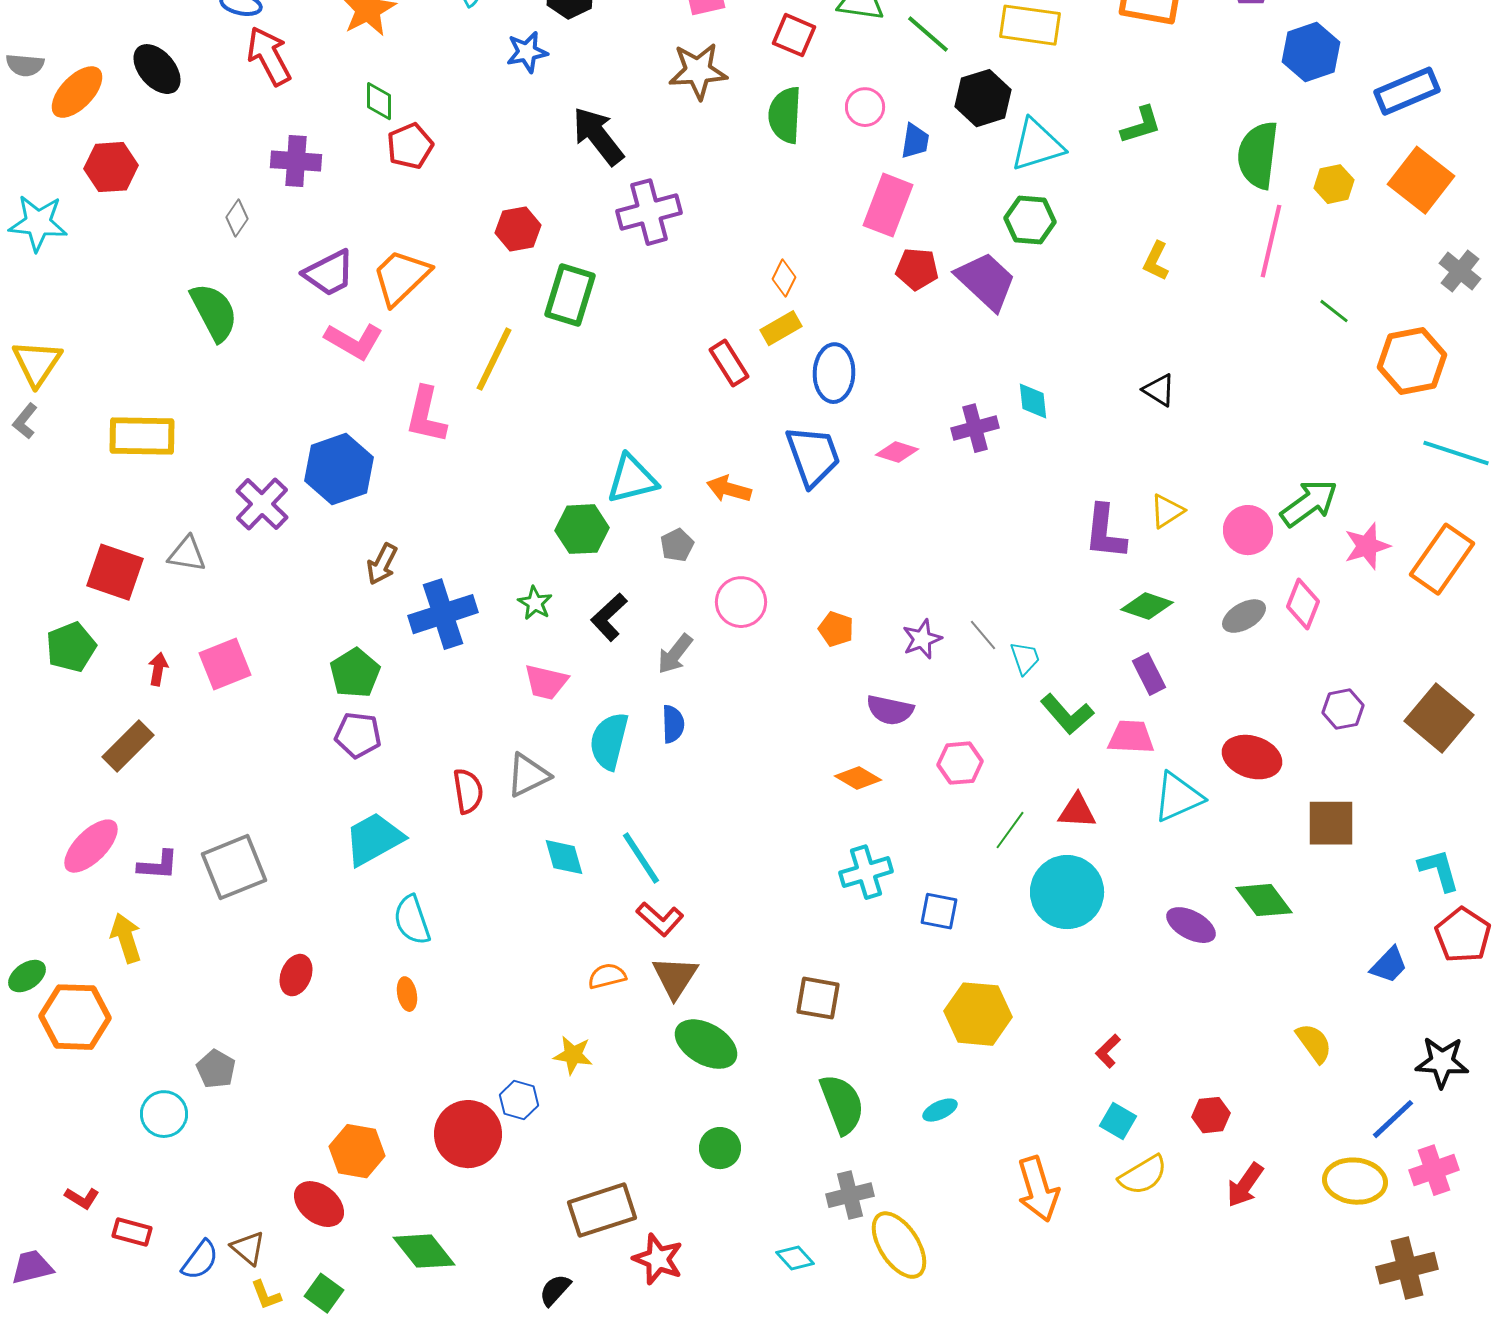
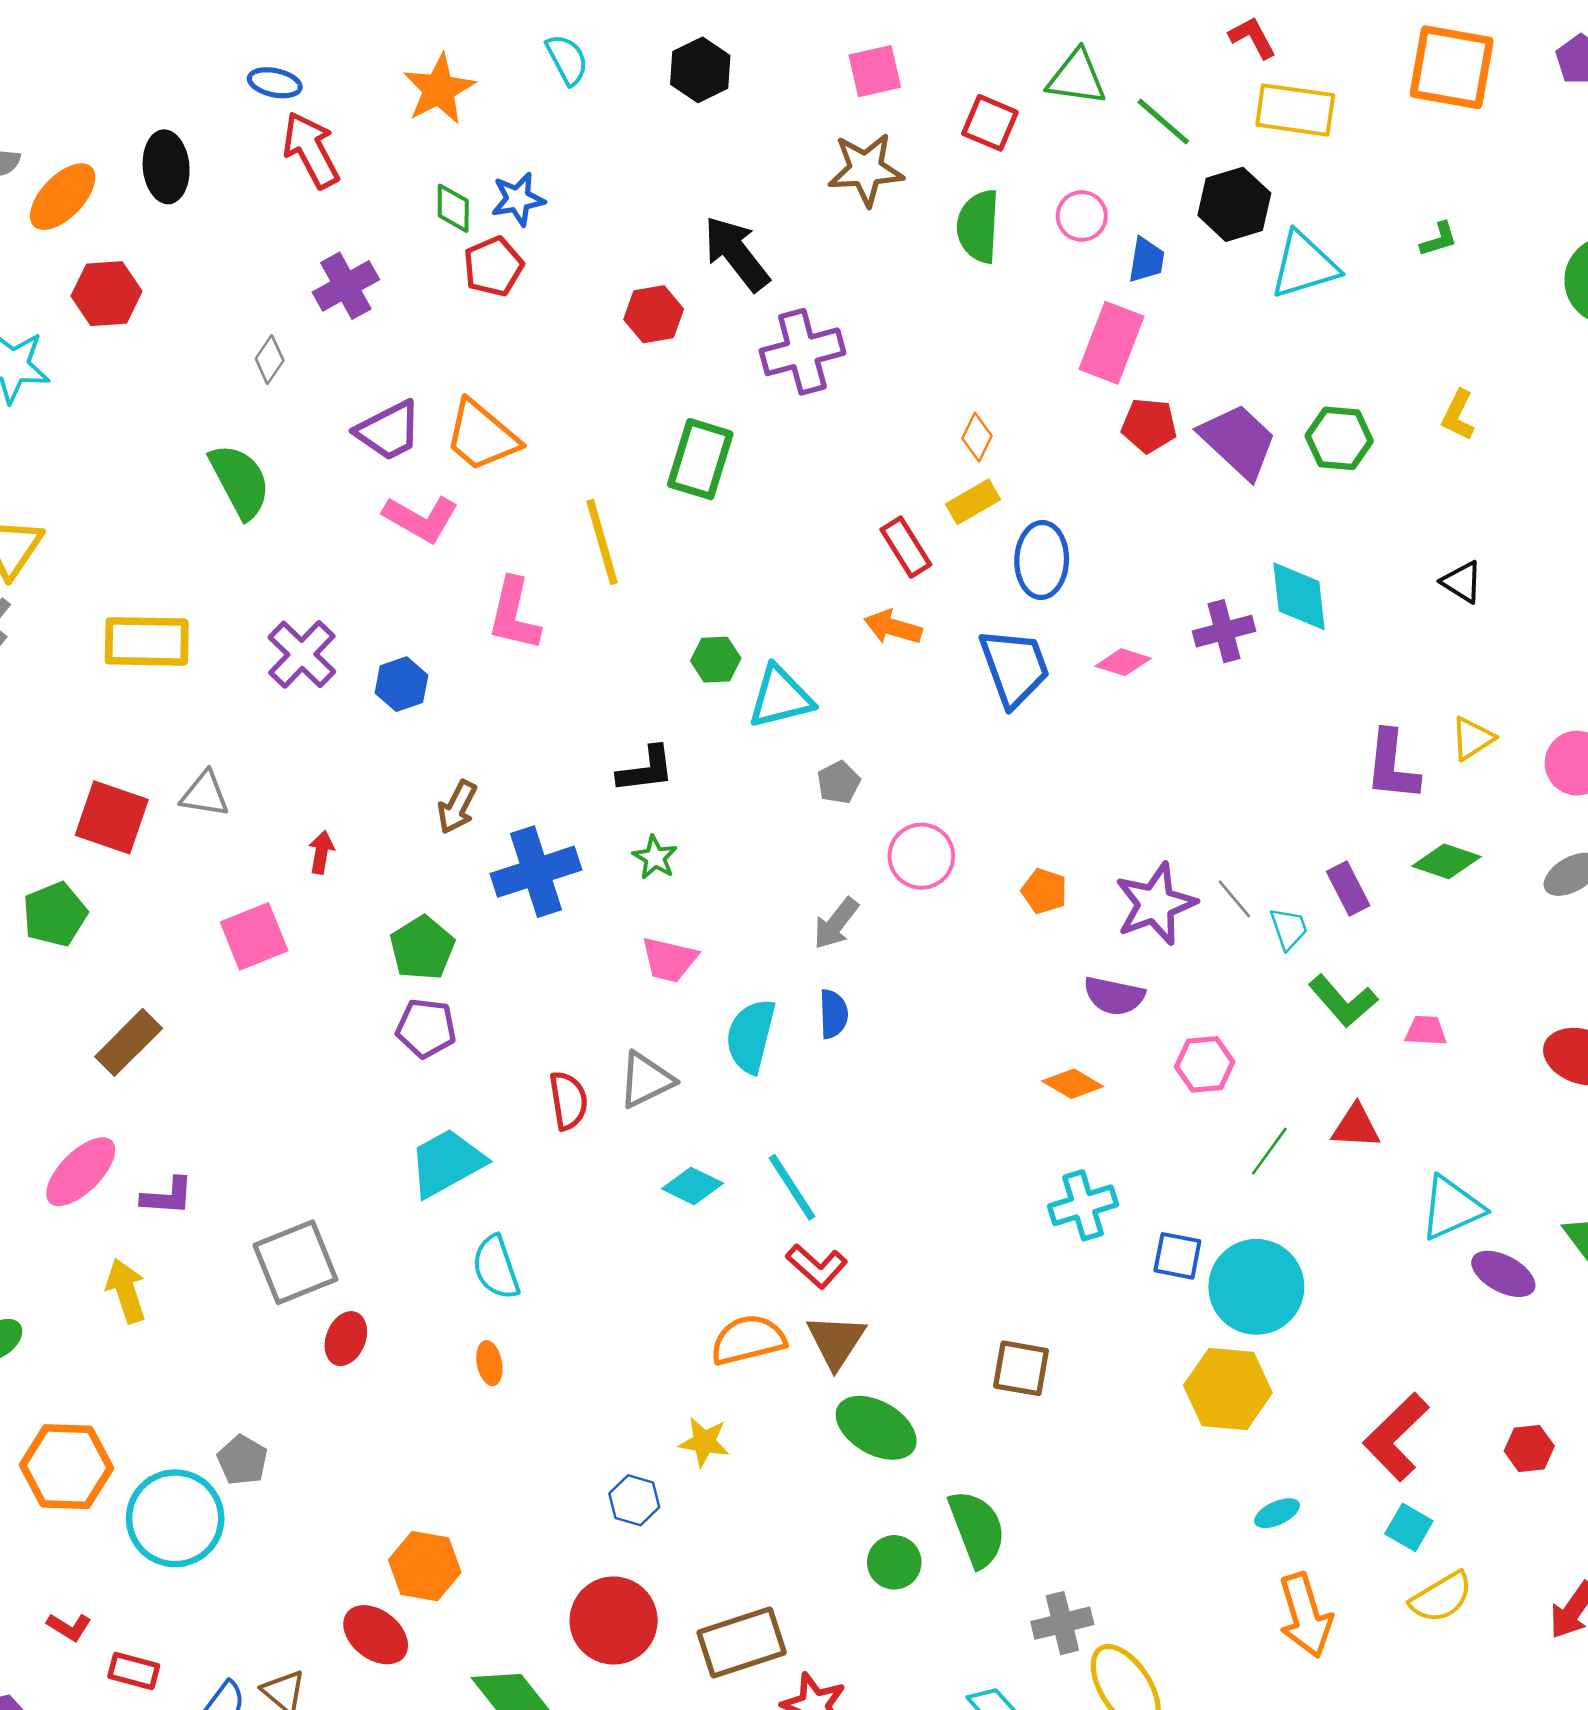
blue star: (527, 52) -> (518, 199), moved
black ellipse: (157, 69) -> (166, 167), turned 36
green L-shape: (1141, 125) -> (1439, 239), size x0.7
purple cross: (296, 161) -> (346, 286), turned -33
green hexagon: (1030, 220) -> (1339, 438), moved
red hexagon: (518, 229) -> (654, 314), moved
orange trapezoid: (401, 277) -> (482, 436), turned -96
yellow line: (494, 359) -> (602, 542), turned -42
cyan diamond: (1033, 401) -> (1299, 596), size x1.5
blue hexagon: (339, 469) -> (401, 684), size x0.6
orange arrow: (729, 489) -> (893, 627), moved
purple cross: (262, 504) -> (302, 654), moved
green hexagon: (582, 529) -> (716, 660), moved, size x0.7
black L-shape: (609, 617) -> (646, 770), moved, turned -144
purple star: (922, 639) -> (1155, 904), size x1.6
red arrow: (158, 669) -> (321, 852), moved
purple rectangle: (1149, 674) -> (1348, 888), moved
pink trapezoid: (1131, 737) -> (1426, 1031), size x0.7
cyan triangle: (1178, 797) -> (1452, 1208), moved
cyan diamond: (564, 857) -> (692, 1186), turned -48
gray square: (234, 867) -> (295, 1262), moved
cyan circle: (1067, 892) -> (1256, 1287), moved
orange semicircle: (607, 976) -> (748, 1340), size x1.5
orange hexagon: (75, 1017) -> (67, 1467), moved
red L-shape: (1108, 1051) -> (1396, 1437), size x2.0
green semicircle: (842, 1104) -> (977, 1529), moved
cyan ellipse: (940, 1110) -> (1277, 1513), moved
cyan circle: (164, 1114) -> (175, 1518), size x1.6
red hexagon: (1211, 1115) -> (1529, 1448), moved
red circle: (468, 1134) -> (614, 1621), moved

